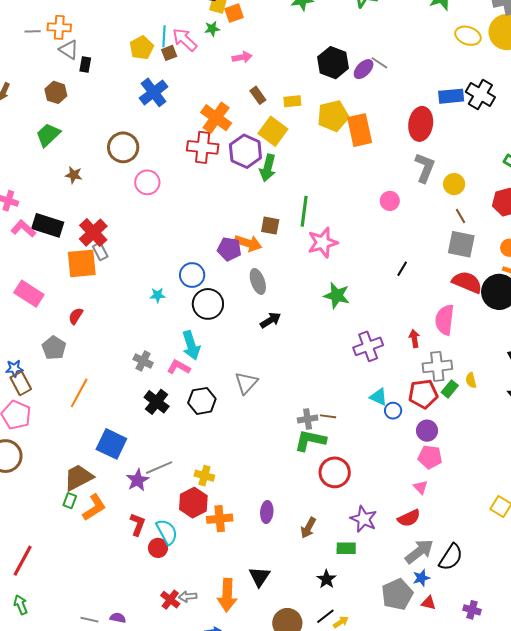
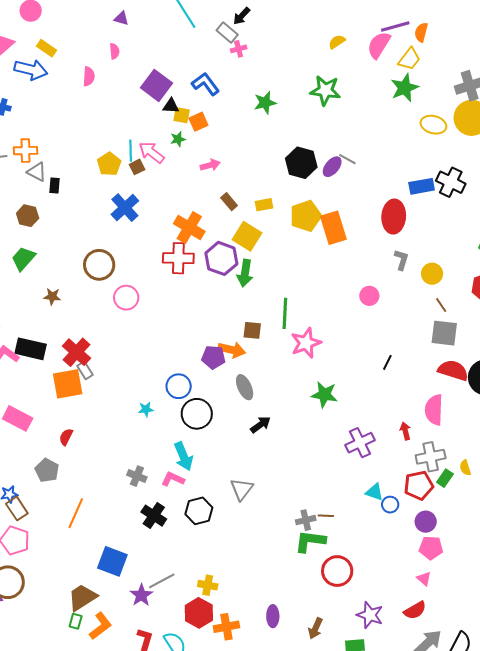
gray L-shape: (425, 168) -> (401, 260), size x0.7

